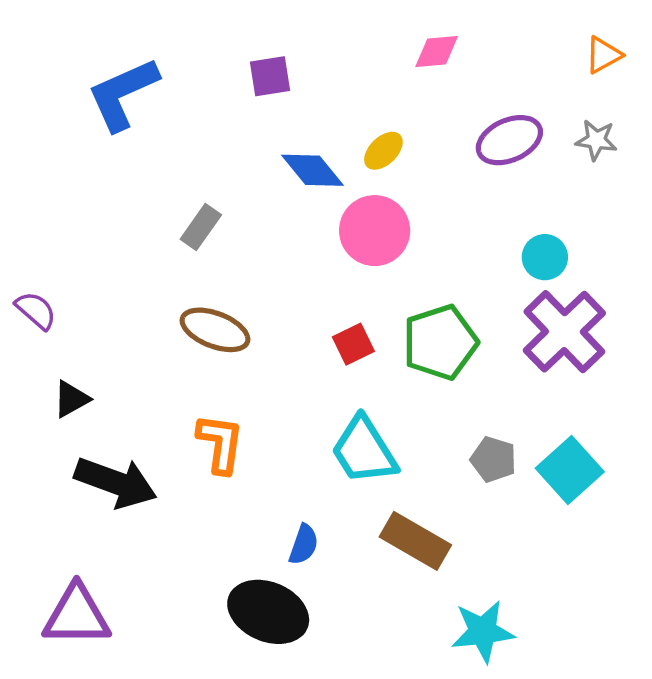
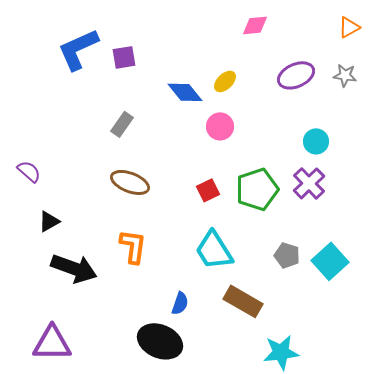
purple square: (270, 76) -> (124, 57), moved
pink circle: (375, 231) -> (220, 126), size x0.7
purple cross: (564, 332) -> (309, 183), moved, size x0.7

